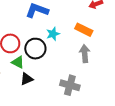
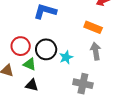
cyan star: (53, 34) -> (66, 57), moved
black triangle: (27, 79) -> (32, 85), moved, turned 40

